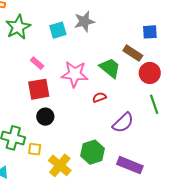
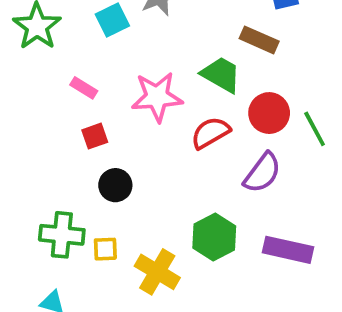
red circle: (150, 73) -> (269, 113), moved
red square: (39, 89) -> (95, 136), size x0.6
red semicircle: (99, 97) -> (210, 133), size x1.5

